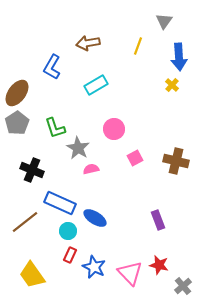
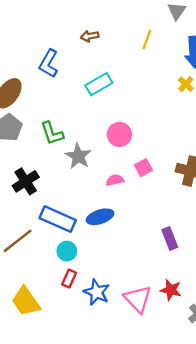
brown arrow: (88, 43) -> (90, 36), size x0.7
pink semicircle: (91, 169) -> (115, 180), moved
black cross: (32, 170) -> (26, 181), turned 35
blue ellipse: (95, 218) -> (100, 217), moved, turned -50

